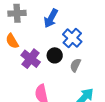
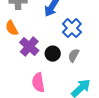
black circle: (55, 55) -> (53, 54), moved

